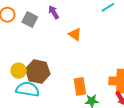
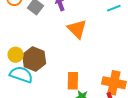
orange triangle: (75, 34) -> (77, 29), size x1.5

